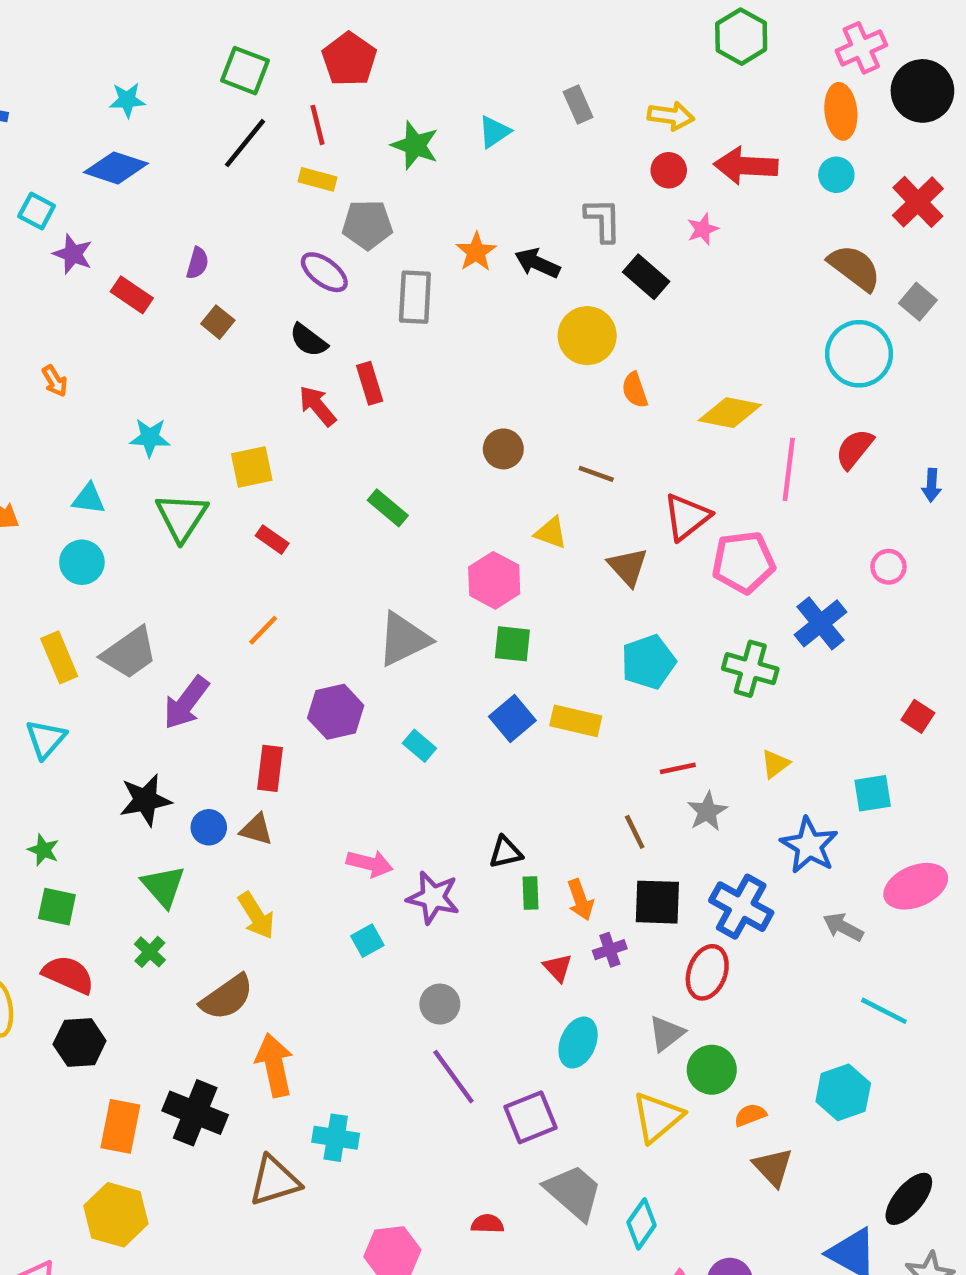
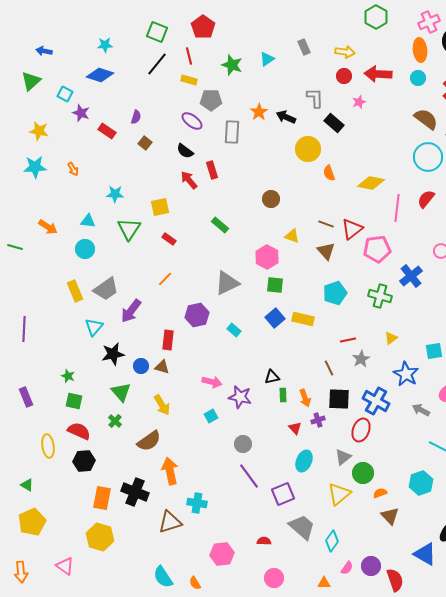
brown line: (596, 474) -> (326, 224), moved
cyan triangle: (46, 739) -> (94, 327), moved

